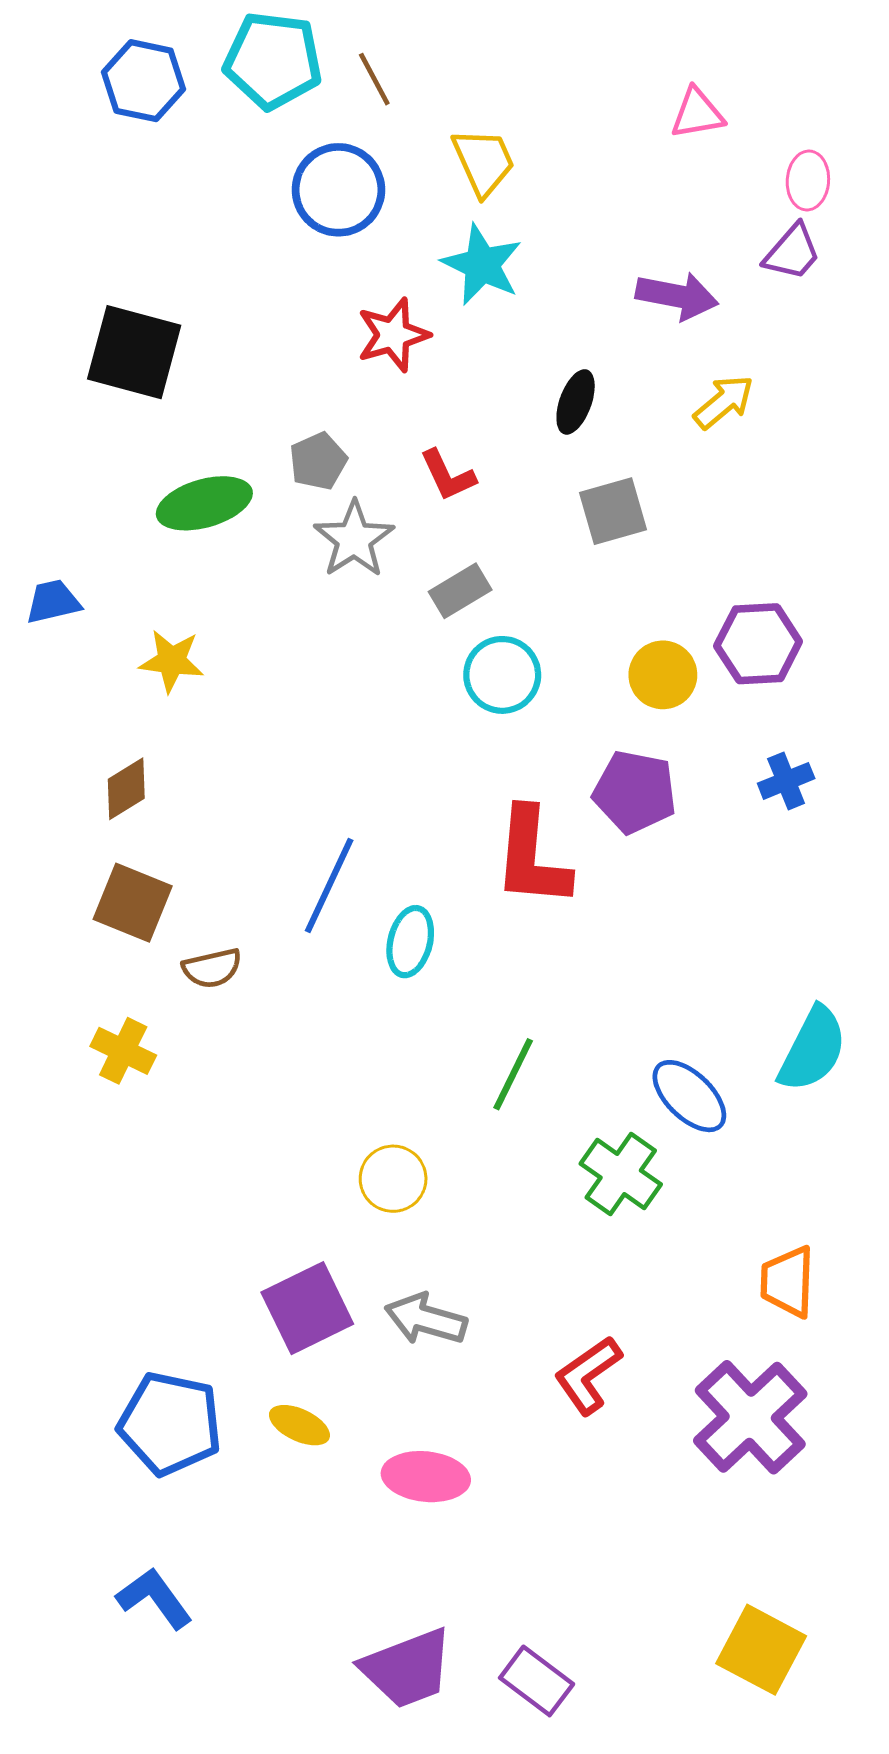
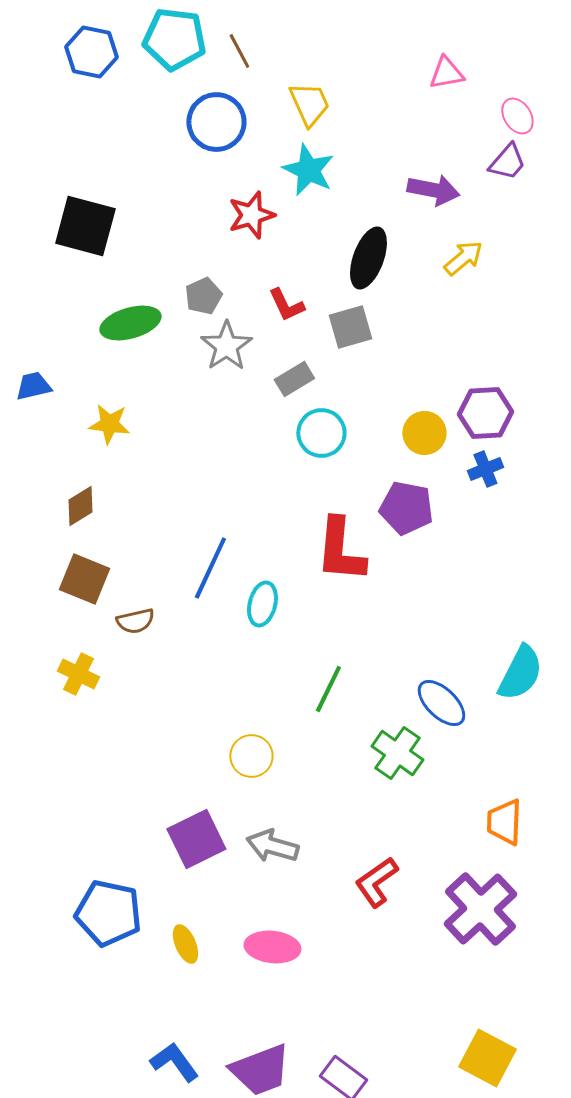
pink ellipse: (808, 180) -> (517, 116), turned -36
black ellipse: (576, 402) -> (368, 258), size x1.5
gray square: (613, 511) -> (350, 327), moved
blue cross: (786, 781) -> (485, 469), moved
yellow ellipse: (299, 1425) -> (185, 944), moved, turned 42
blue L-shape: (154, 1598) -> (174, 1062), moved

